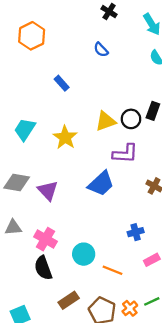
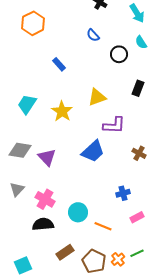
black circle: (131, 119) -> (119, 54), moved
gray triangle: (13, 228) -> (17, 189), turned -42
black semicircle: (43, 268) -> (43, 224), turned 105

